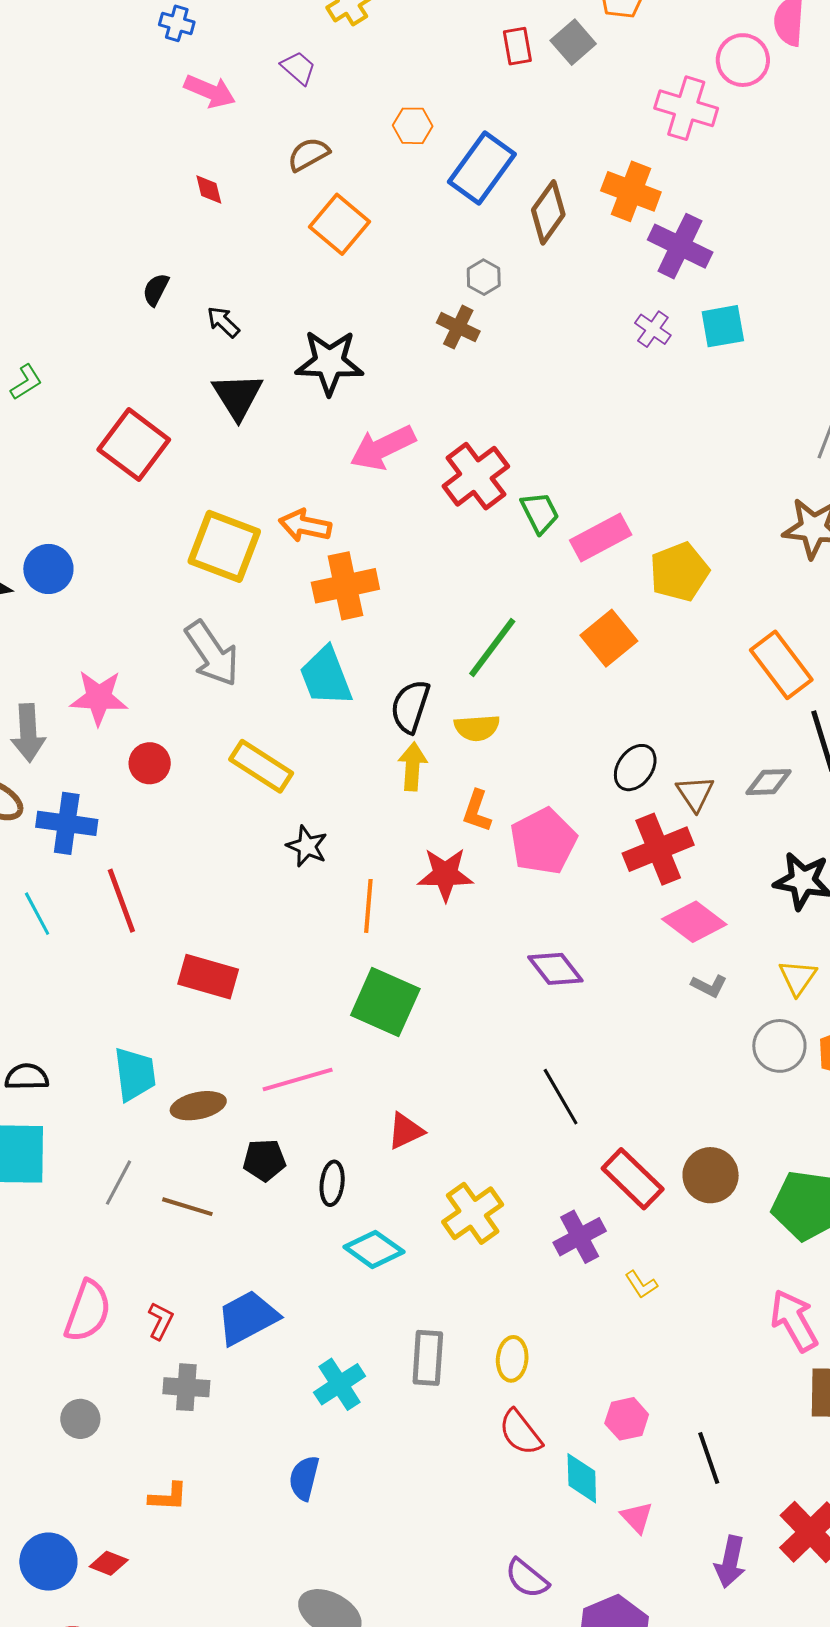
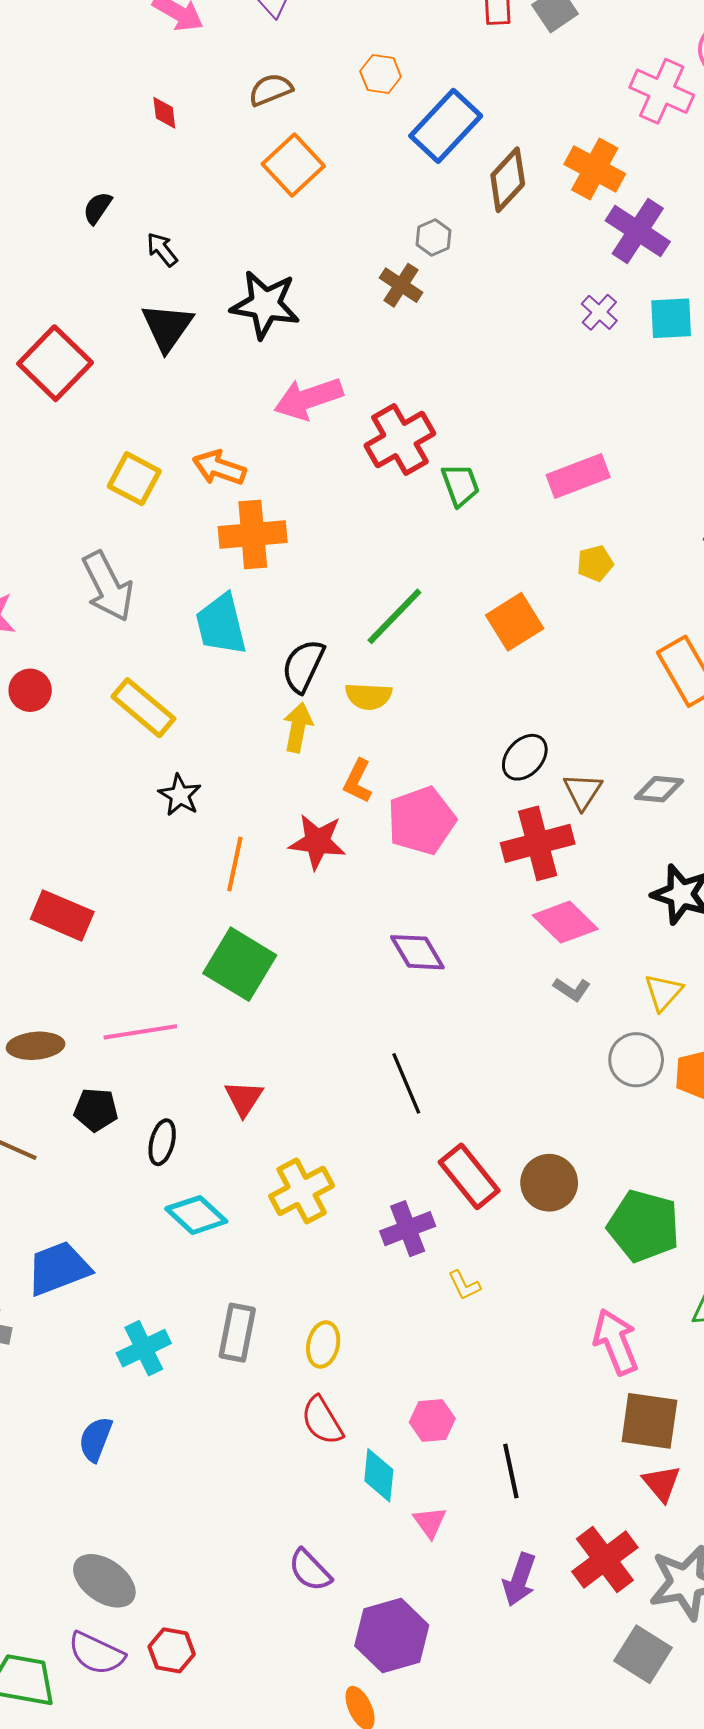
pink rectangle: (601, 537) -> (578, 476), moved
yellow square: (224, 546) -> (134, 479), size x0.7
yellow pentagon: (679, 572) -> (595, 563), size x0.6
red triangle: (406, 1131) -> (244, 1098), turned -39

